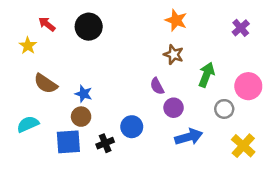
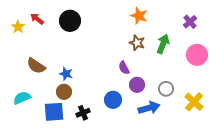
yellow star: (28, 46) -> (18, 27), moved
green arrow: (206, 75) -> (163, 44), moved
pink circle: (248, 86) -> (197, 55), moved
gray circle: (224, 109) -> (166, 89), moved
blue circle: (132, 127) -> (113, 100), moved
yellow cross: (243, 146) -> (194, 102), moved

